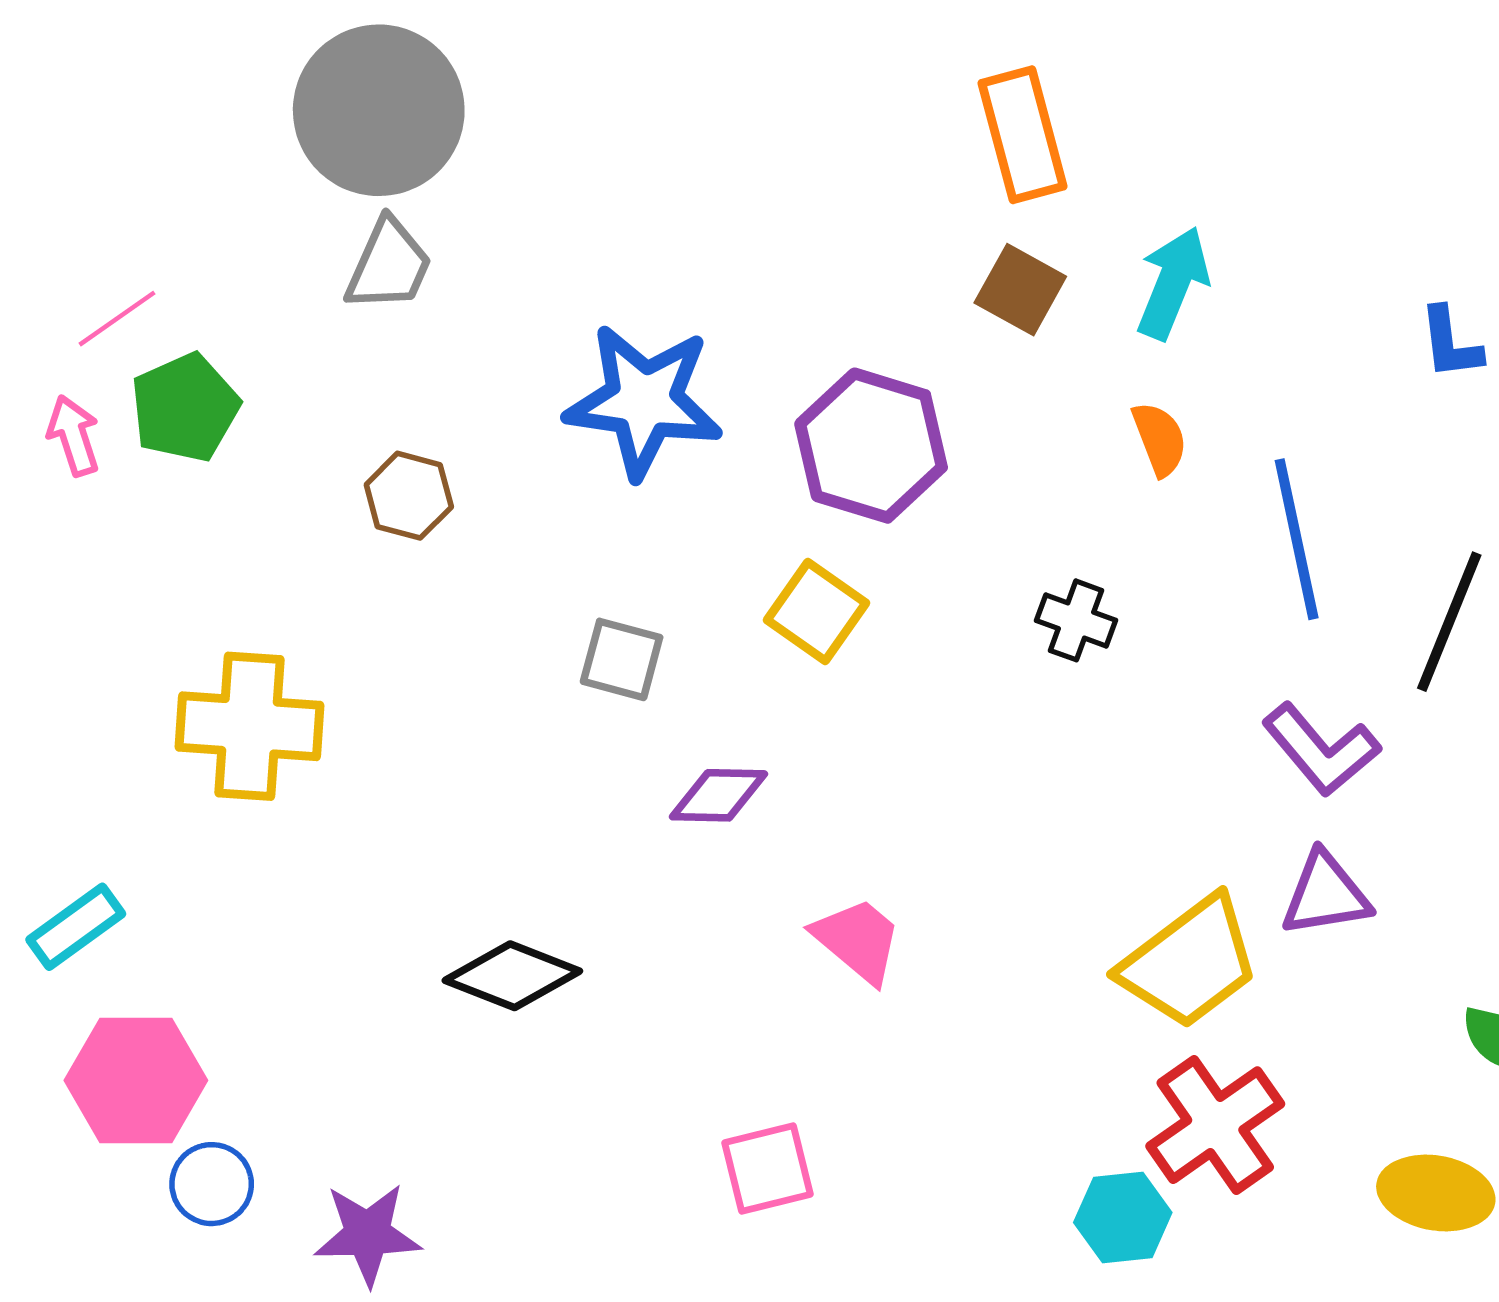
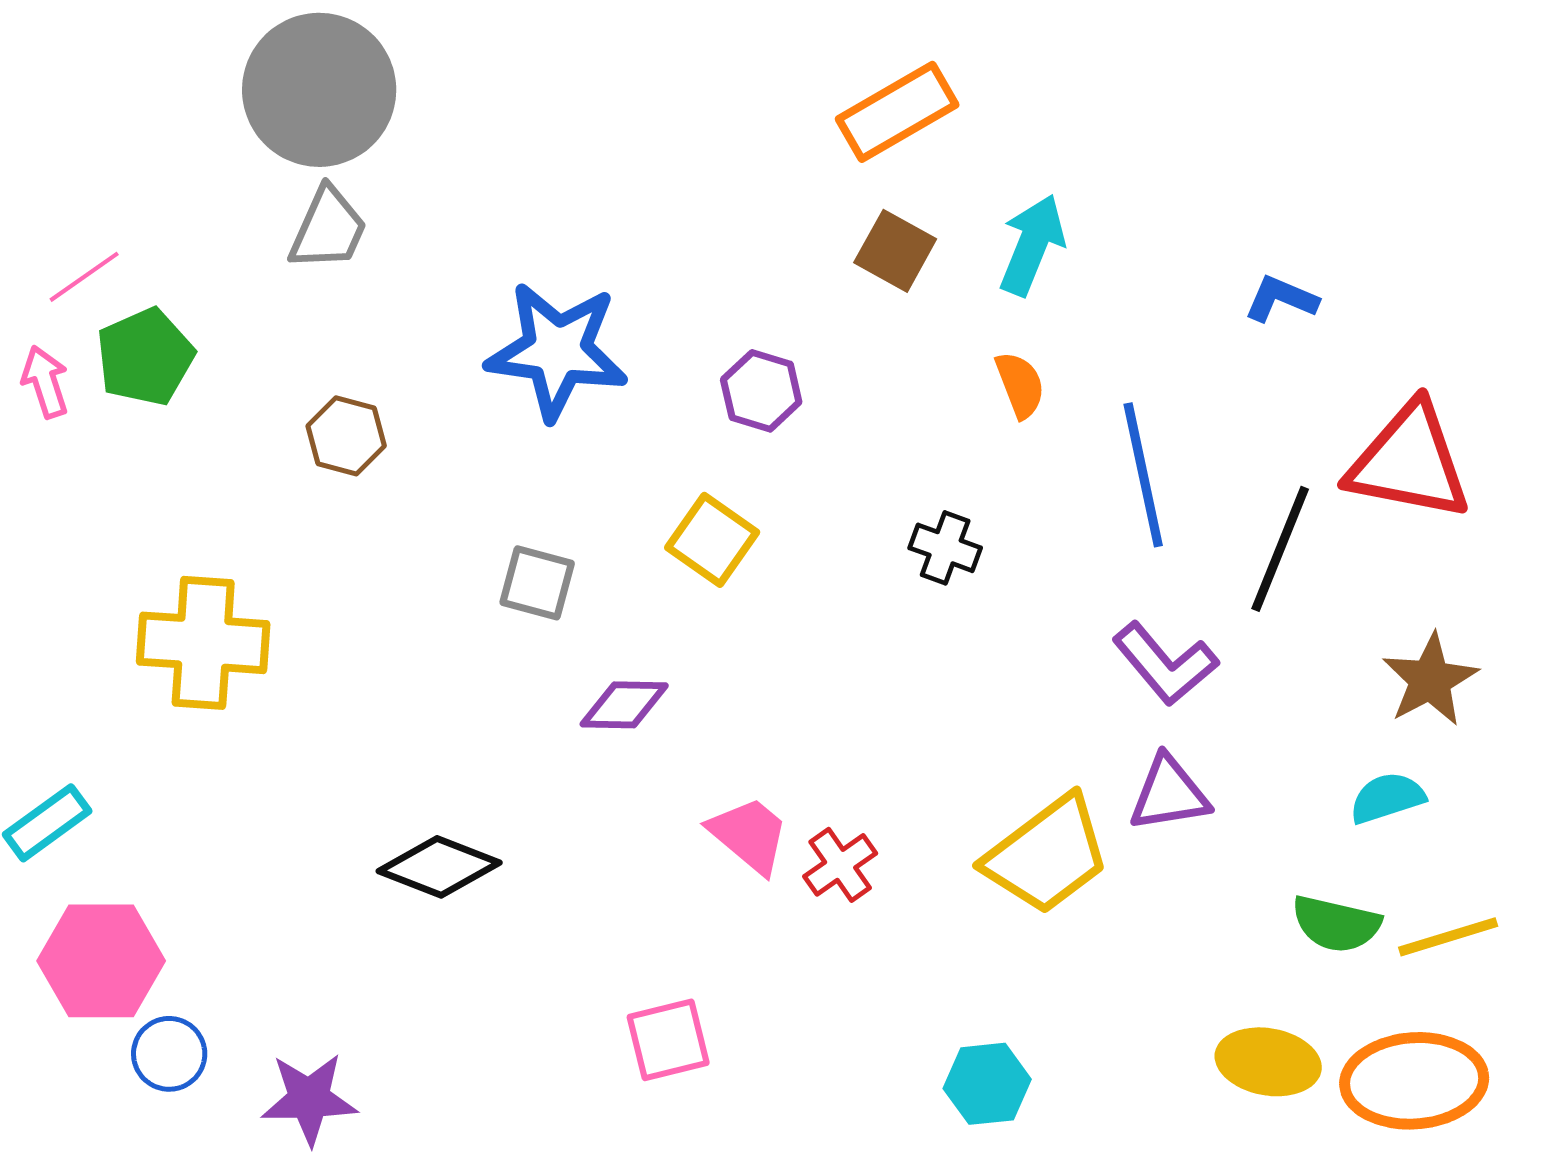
orange rectangle: (1023, 135) -> (897, 112), turned 75
blue L-shape: (1450, 343) -> (1281, 299), turned 120
purple hexagon: (871, 446) -> (761, 391), size x0.6
red cross: (1215, 1125) -> (840, 865), moved, size x0.6

